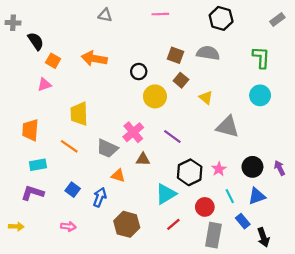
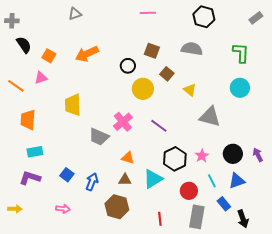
gray triangle: (105, 15) -> (75, 14), moved, turned -32
black semicircle: (36, 41) -> (24, 45), moved
brown square: (176, 55) -> (152, 51), moved
orange arrow: (94, 59) -> (87, 54), turned -35
orange line: (69, 146) -> (16, 86), moved
brown triangle: (143, 159) -> (125, 180), moved
orange triangle: (118, 176) -> (128, 158), moved
red line: (173, 224) -> (160, 219), moved, turned -56

